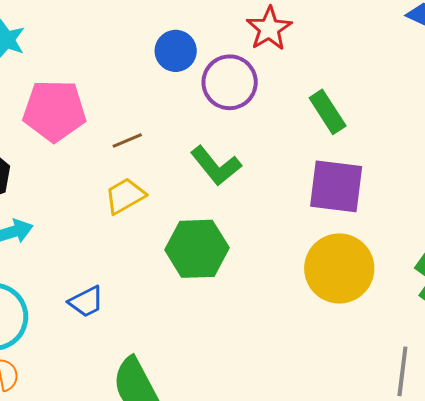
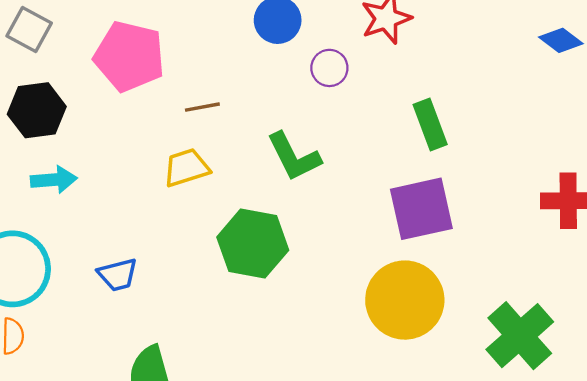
purple circle: (230, 82) -> (329, 68), size x0.6
purple square: (336, 186) -> (421, 209), turned -32

